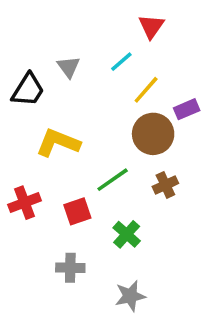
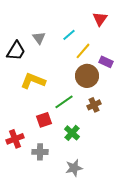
red triangle: (151, 26) -> (100, 19), moved
purple rectangle: (187, 109) -> (106, 62), turned 48
red cross: (24, 203) -> (15, 139), moved

